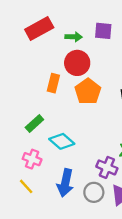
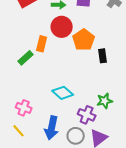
orange pentagon: (88, 91) -> (84, 40), moved
green rectangle: (34, 123) -> (26, 58), moved
cyan diamond: (62, 141) -> (63, 93), moved

